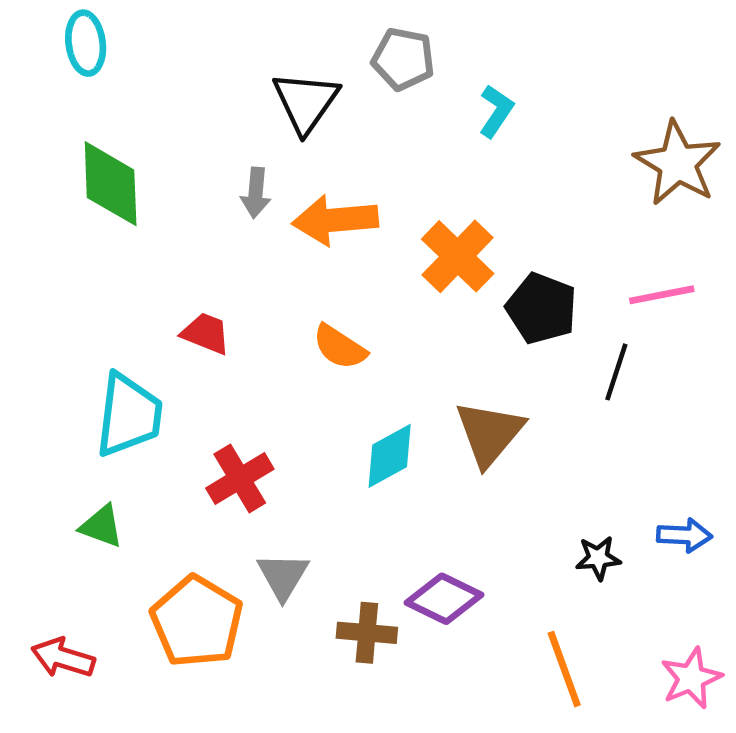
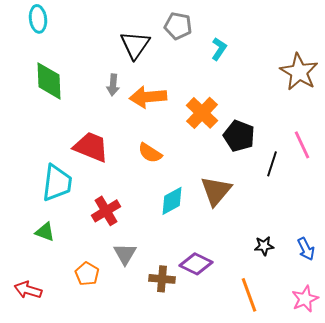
pink line: (662, 295) -> (302, 145), moved, turned 76
red trapezoid: (206, 333) -> (91, 147), size x1.6
blue arrow: (684, 535) -> (306, 249), moved, turned 60
orange pentagon: (197, 621) -> (87, 274), size x0.6

